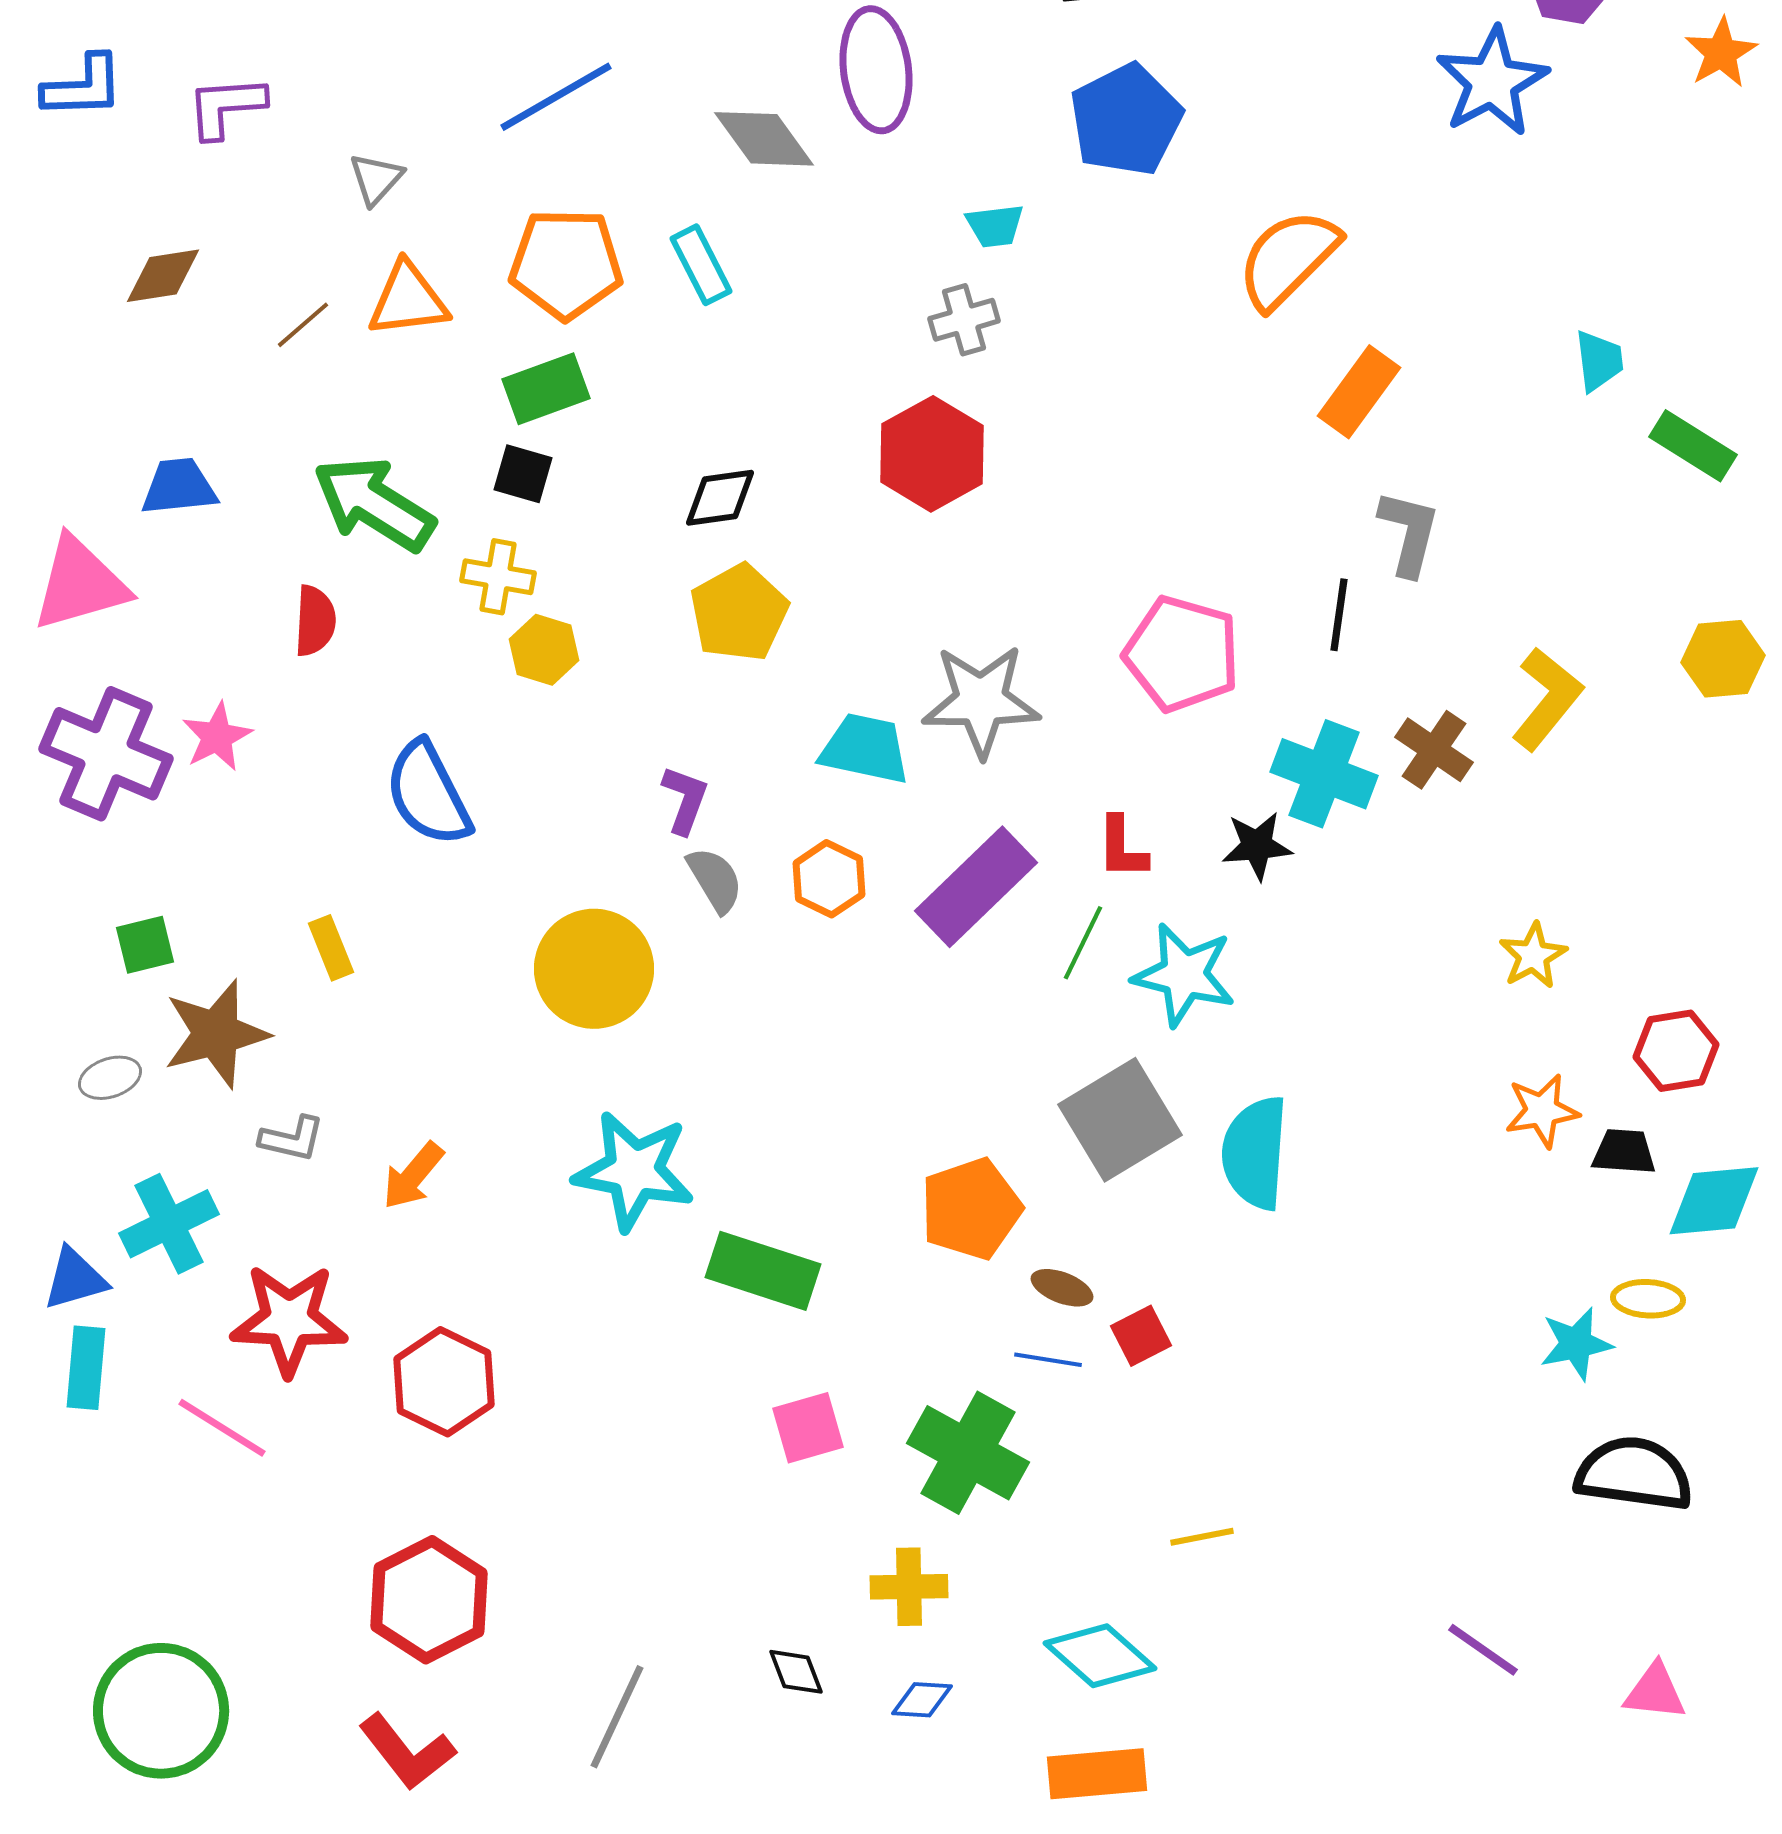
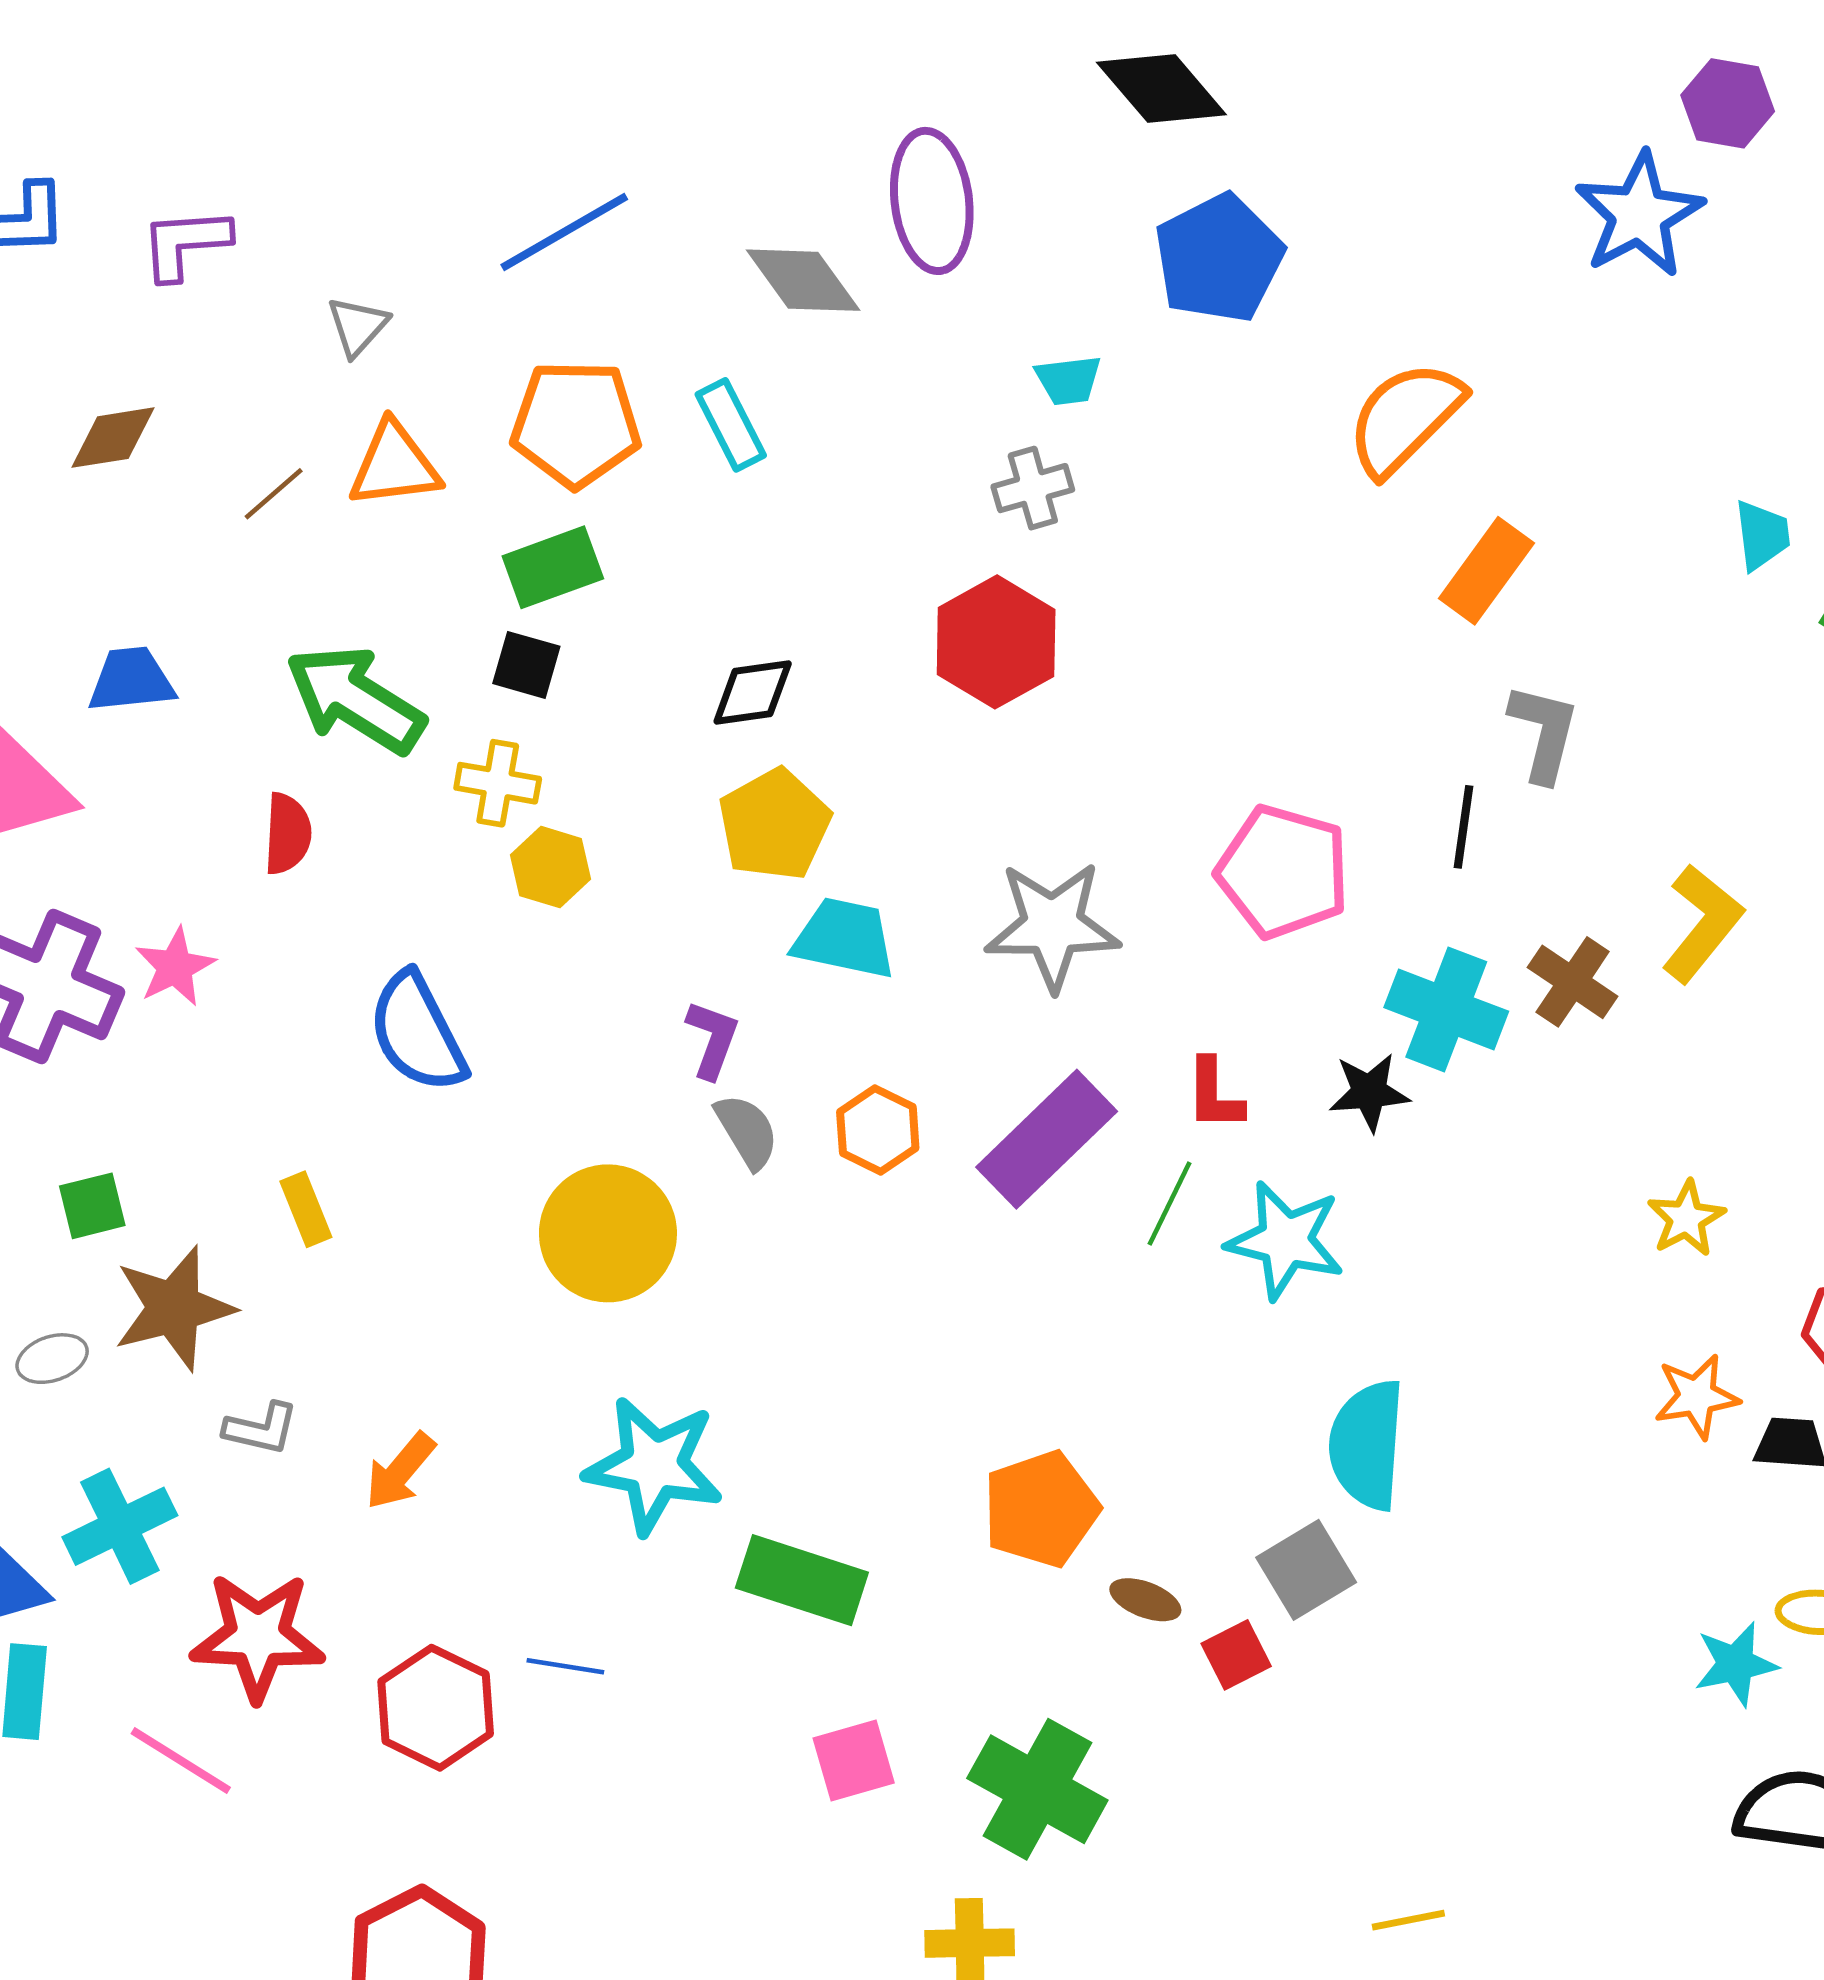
cyan trapezoid: (865, 749) -> (844, 938), moved
gray square: (1120, 1120) -> (1306, 1570), moved, size x0.7
blue line: (1048, 1360) -> (565, 1666), moved
yellow line: (1202, 1537) -> (1408, 1920), moved

